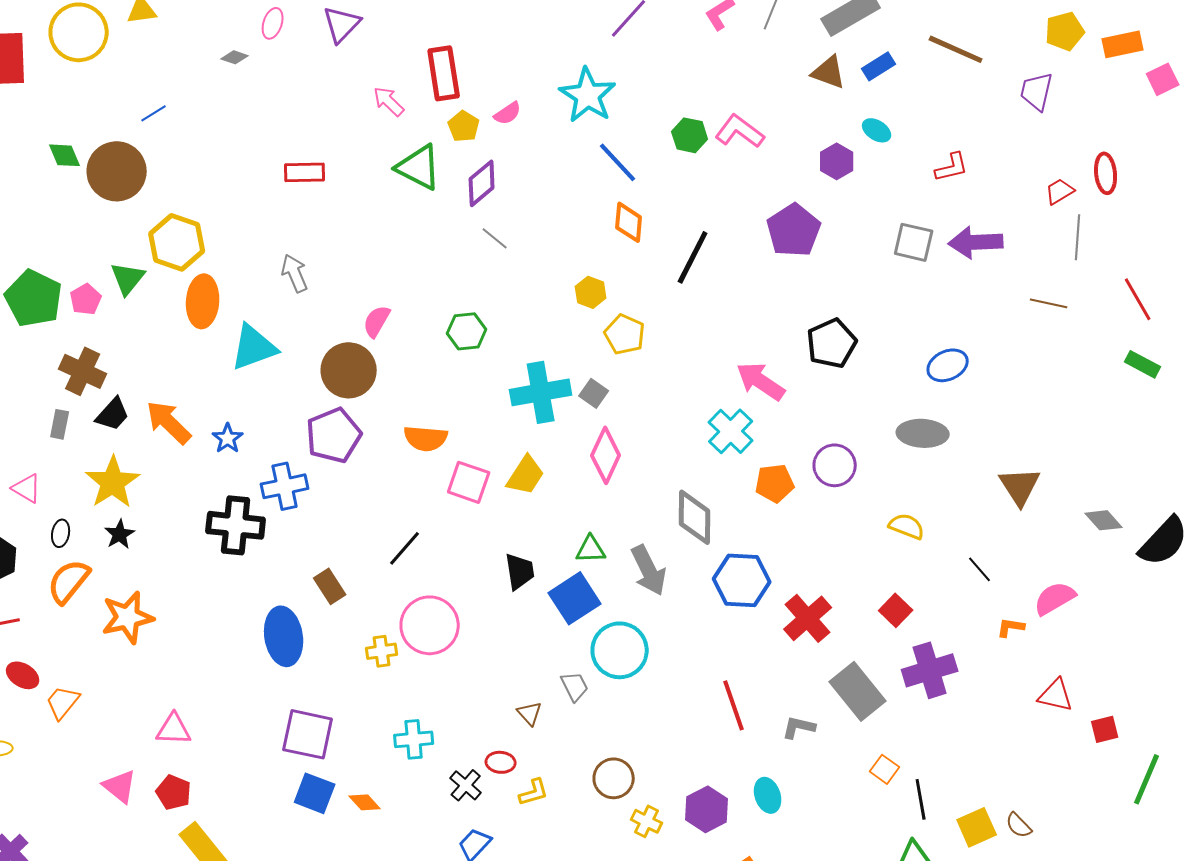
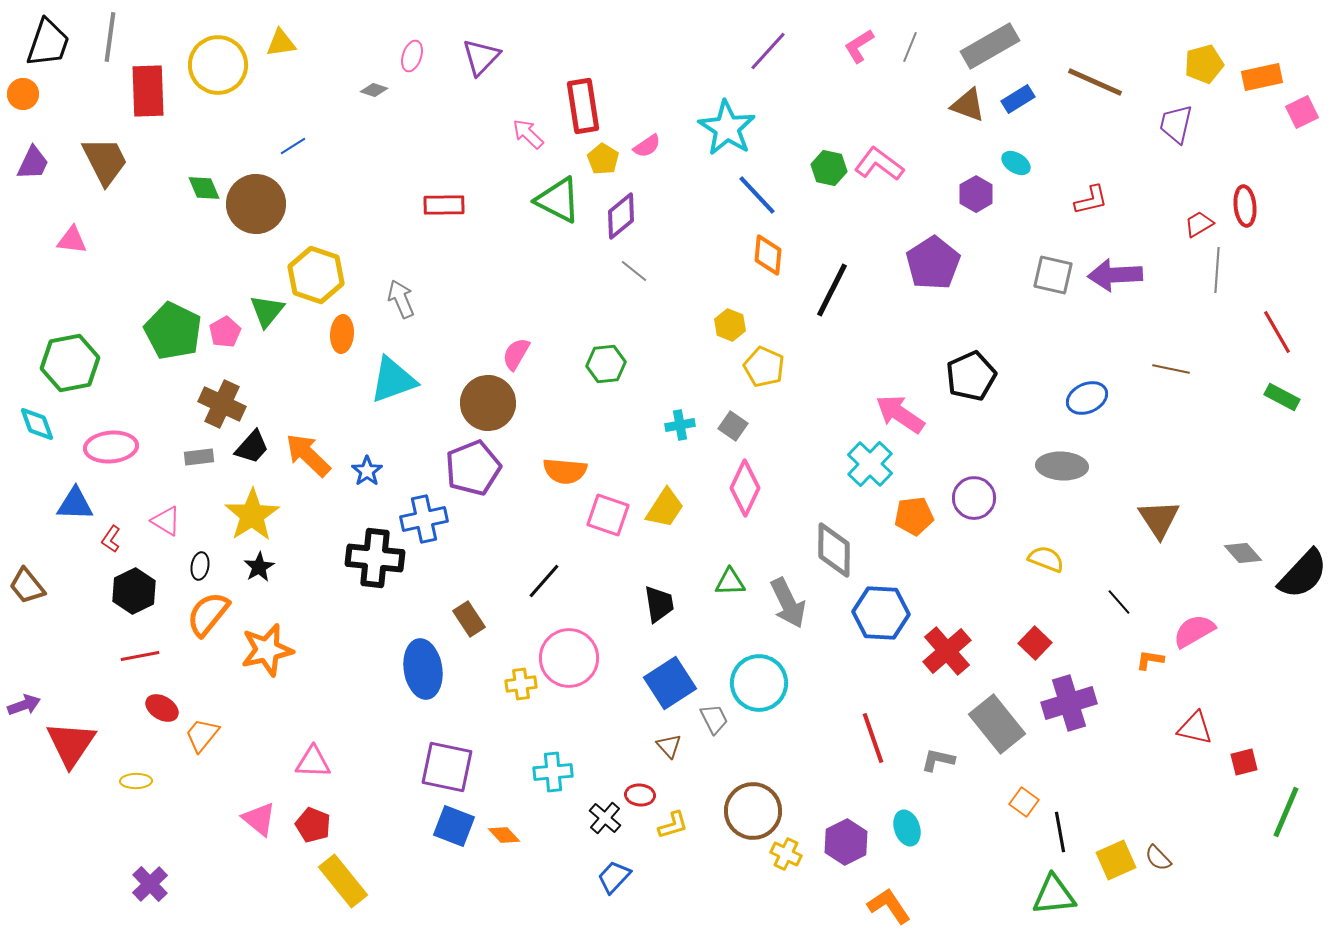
gray arrow: (295, 273) -> (401, 299), moved
orange ellipse: (203, 301) -> (342, 334), size x0.7
brown line: (1049, 303) -> (1171, 369), moved
cyan cross: (541, 392) -> (680, 425), size x0.5
gray rectangle: (60, 424) -> (199, 457), turned 72
blue square: (575, 598) -> (670, 683), moved
brown circle: (614, 778) -> (753, 811), size x1.4

